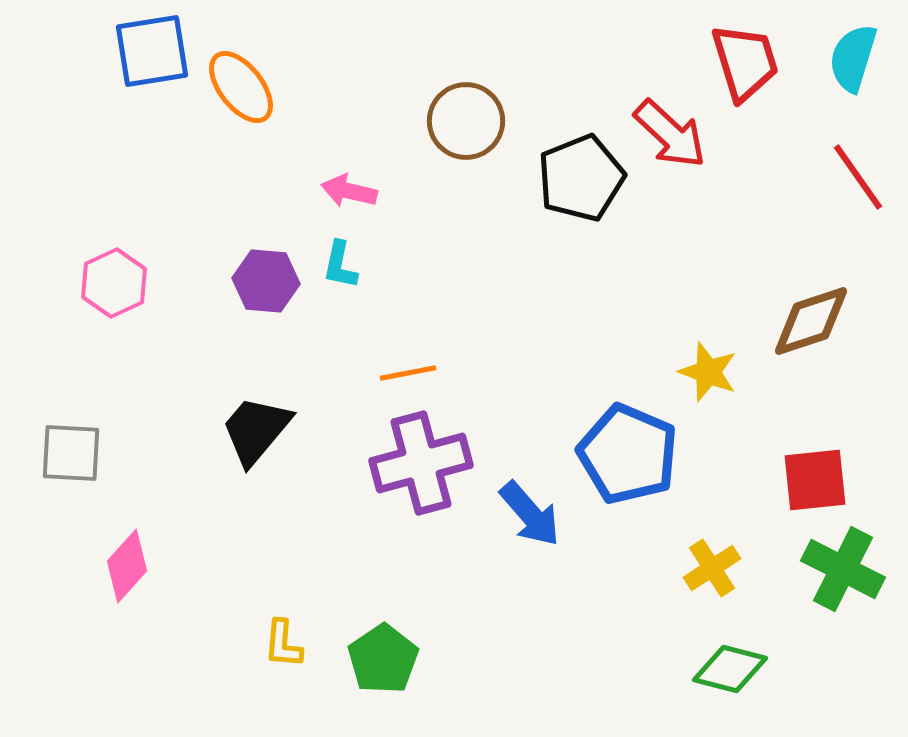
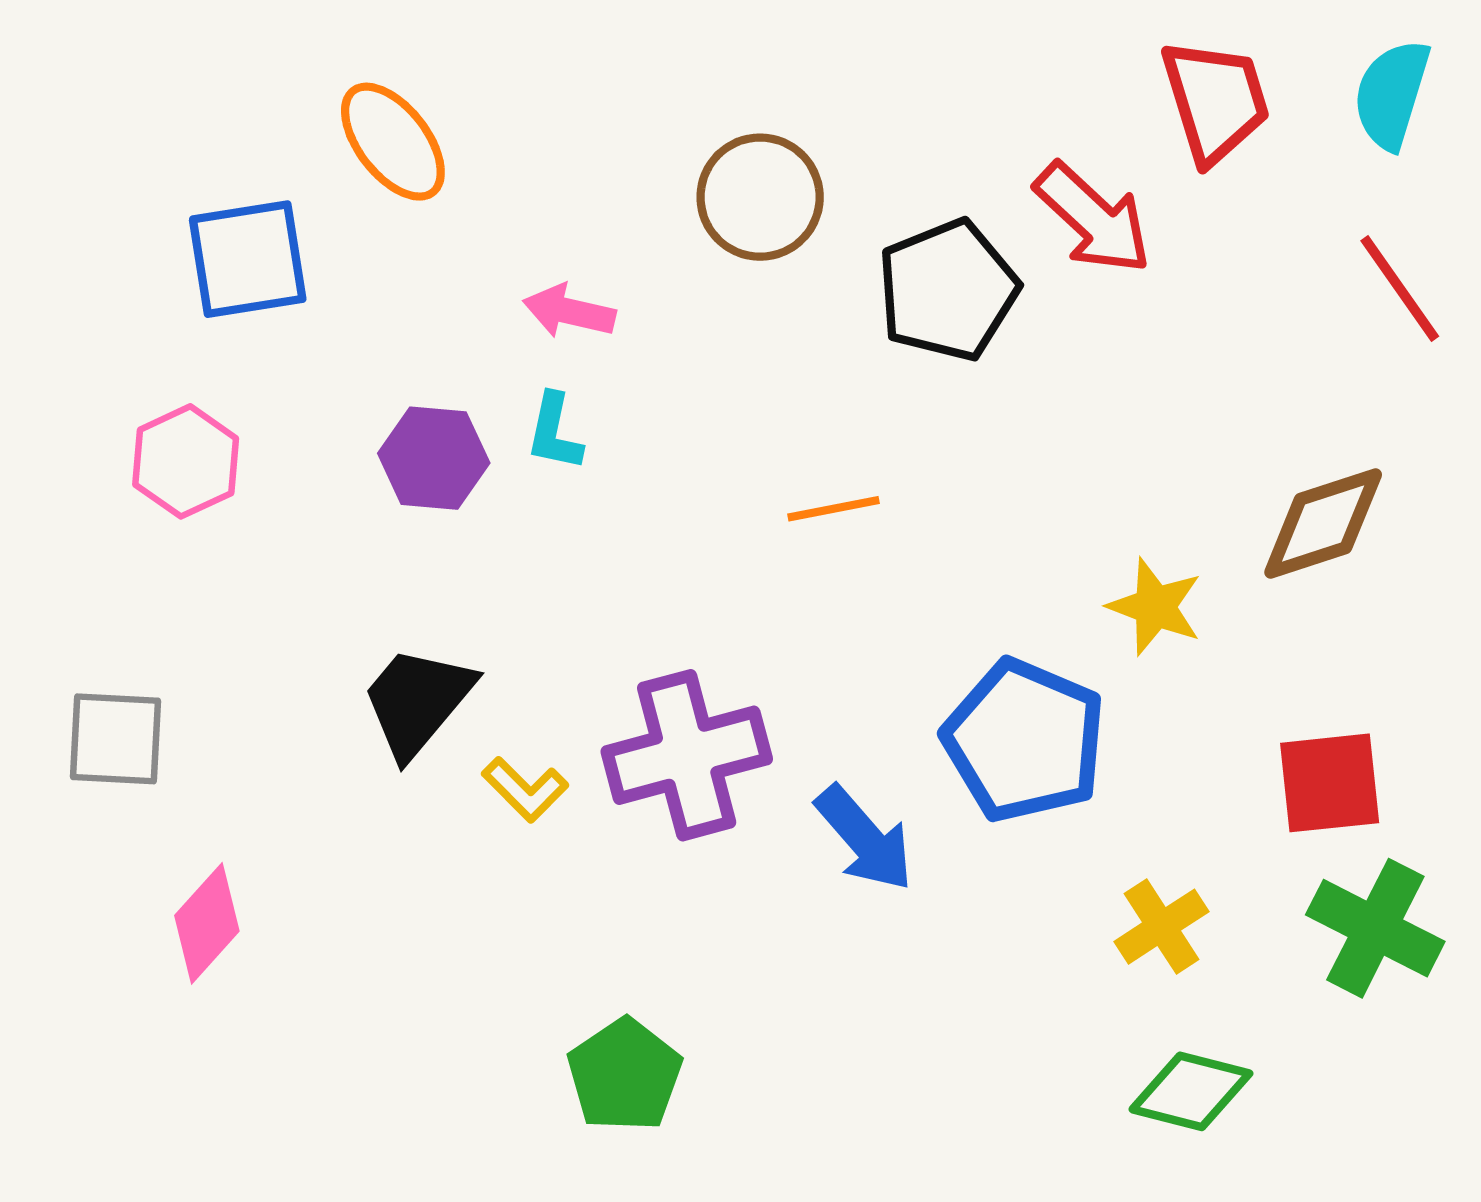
blue square: (152, 51) -> (248, 259), moved
orange line: (408, 373) -> (834, 509), moved
yellow L-shape: (283, 644) -> (525, 789), moved, turned -50

